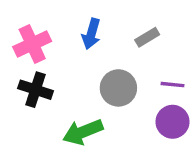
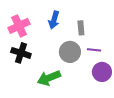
gray rectangle: (147, 37) -> (81, 28), moved, turned -64
purple line: (173, 85) -> (94, 50), moved

